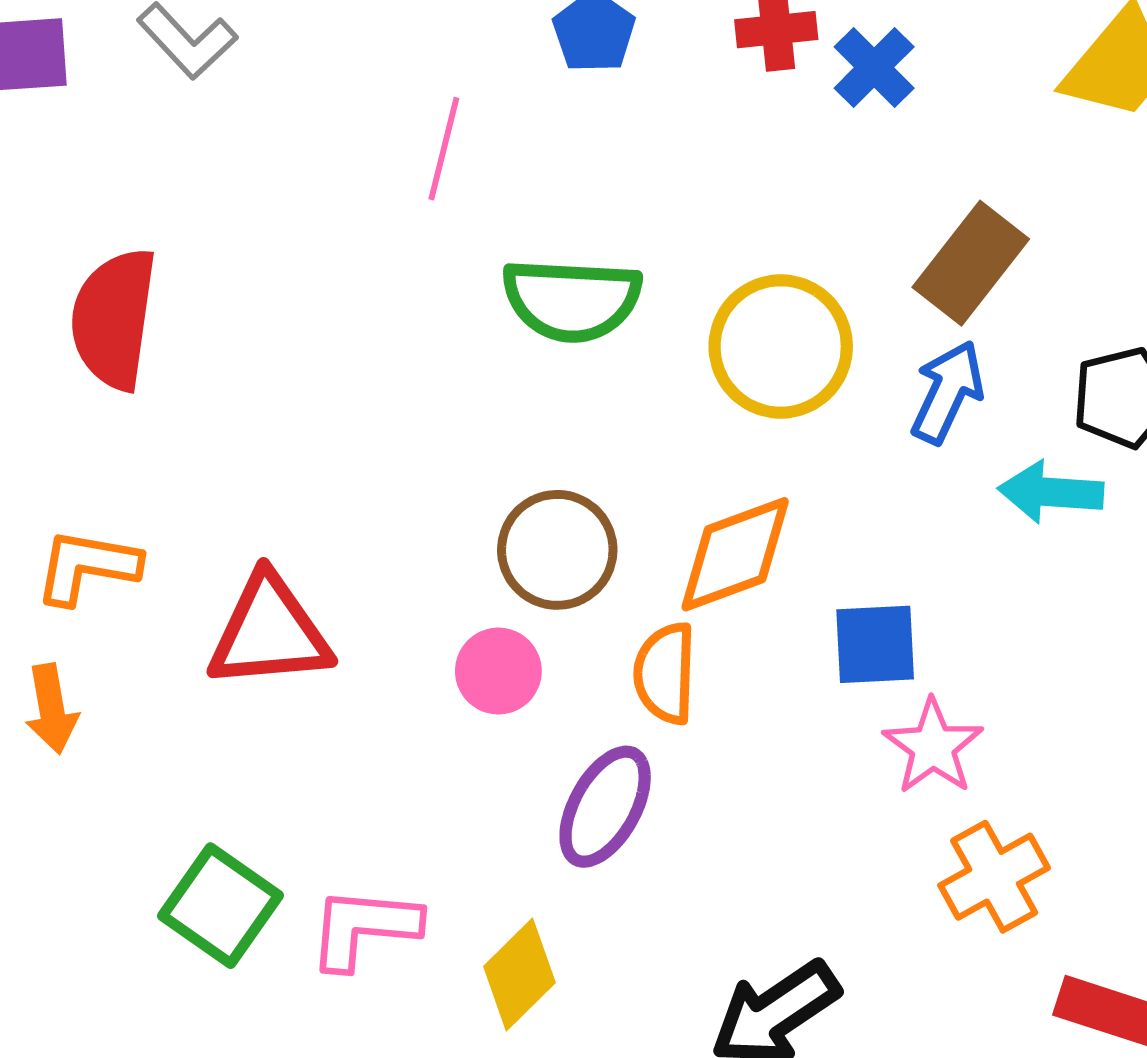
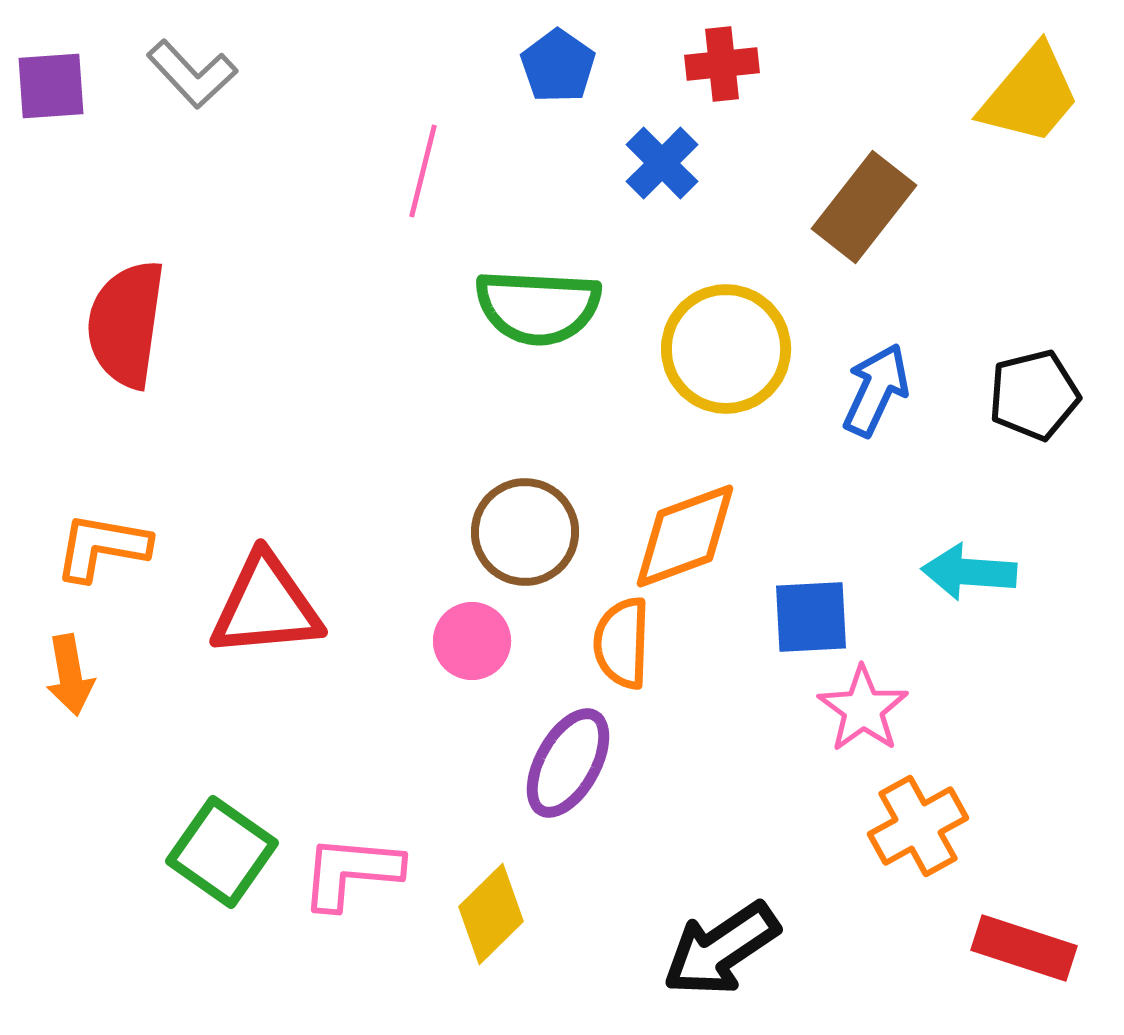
blue cross: (874, 67) -> (662, 163), moved
brown rectangle: (971, 263) -> (864, 207), moved
cyan arrow: (1051, 492) -> (969, 572), moved

